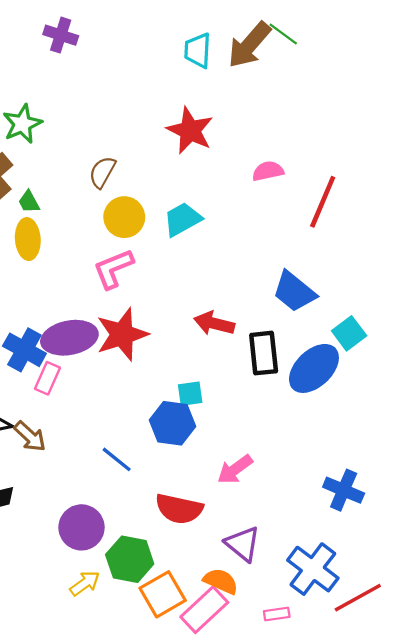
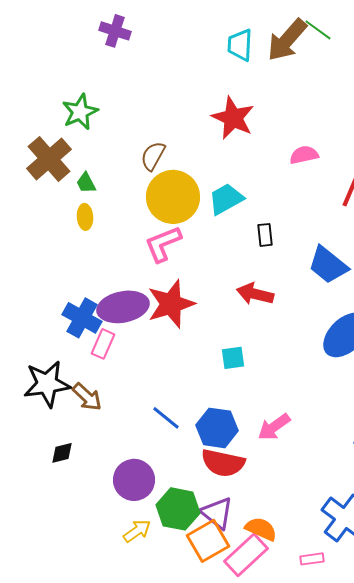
yellow circle: (124, 217) -> (173, 197), size x1.4
yellow ellipse: (28, 239) -> (85, 217), size x0.7
black rectangle: (264, 353) -> (265, 235), moved, size x0.6
blue hexagon: (173, 423) -> (217, 428), moved
purple triangle: (243, 544) -> (217, 513), moved

